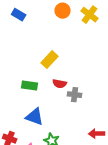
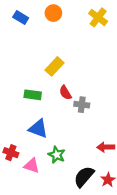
orange circle: (63, 11) -> (53, 13), moved
red semicircle: (60, 84) -> (65, 93), turned 48

